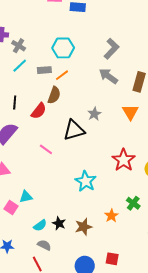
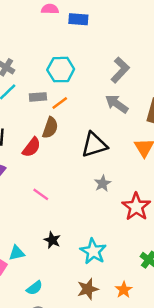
gray star: (94, 114) -> (103, 183), moved
black triangle: (74, 130) -> (94, 145), moved
cyan star: (86, 181) -> (93, 251), moved
orange star: (111, 216) -> (124, 290), moved
black star: (59, 223) -> (52, 240), moved

